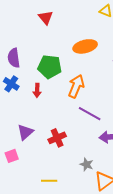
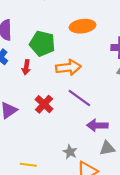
orange arrow: (76, 86) -> (68, 67), turned 55
red cross: (57, 138) -> (44, 104), moved, turned -30

